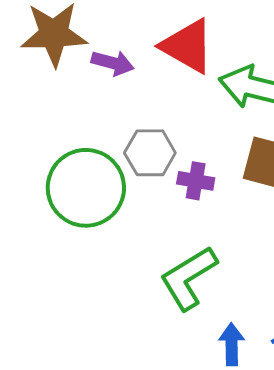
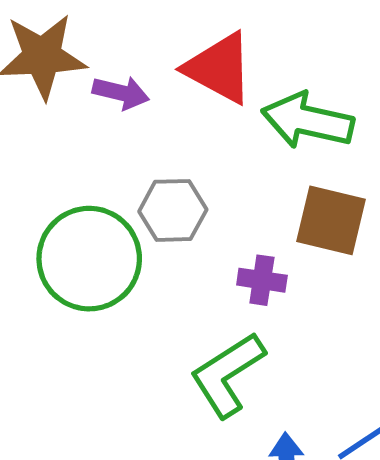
purple cross: (196, 181) -> (262, 280), moved

